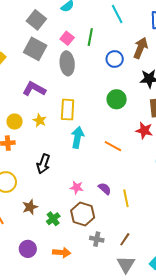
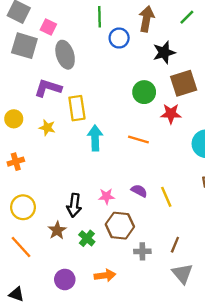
green line: (90, 37) -> (100, 17), moved
pink square: (67, 38) -> (48, 27), moved
purple L-shape: (34, 89) -> (48, 88), moved
green circle: (117, 99) -> (144, 92), moved
yellow circle: (15, 122) -> (14, 119), moved
black arrow: (43, 164) -> (74, 205), moved

